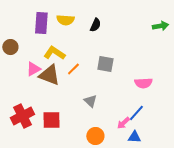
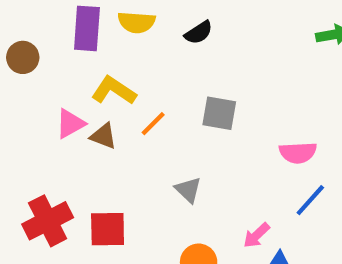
black semicircle: (95, 25) -> (199, 33), turned 32
brown circle: (10, 47) -> (23, 57), moved
brown triangle: (49, 75) -> (103, 136), size x0.6
blue line: (136, 113) -> (310, 200), moved

